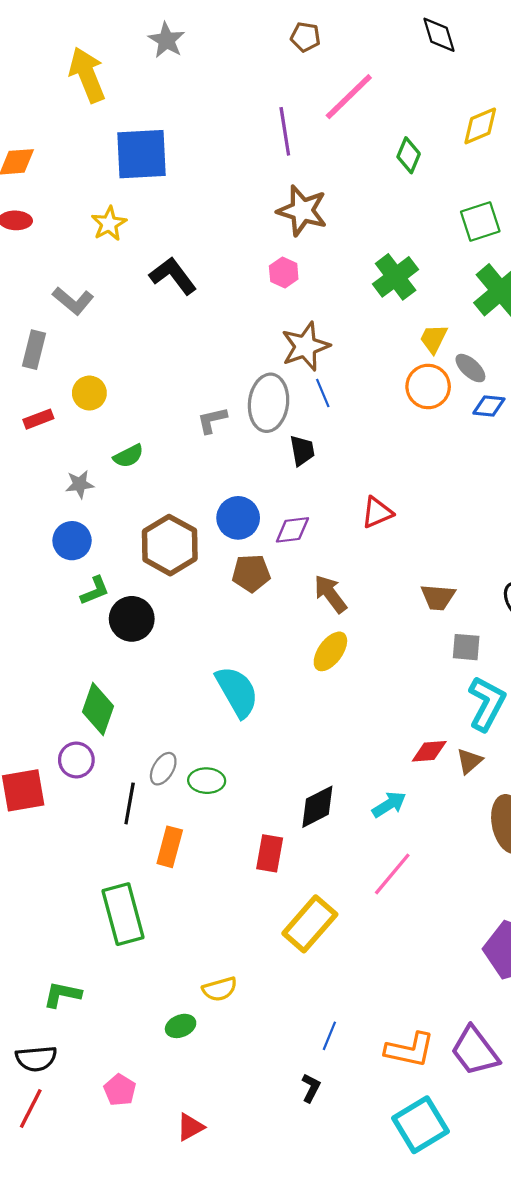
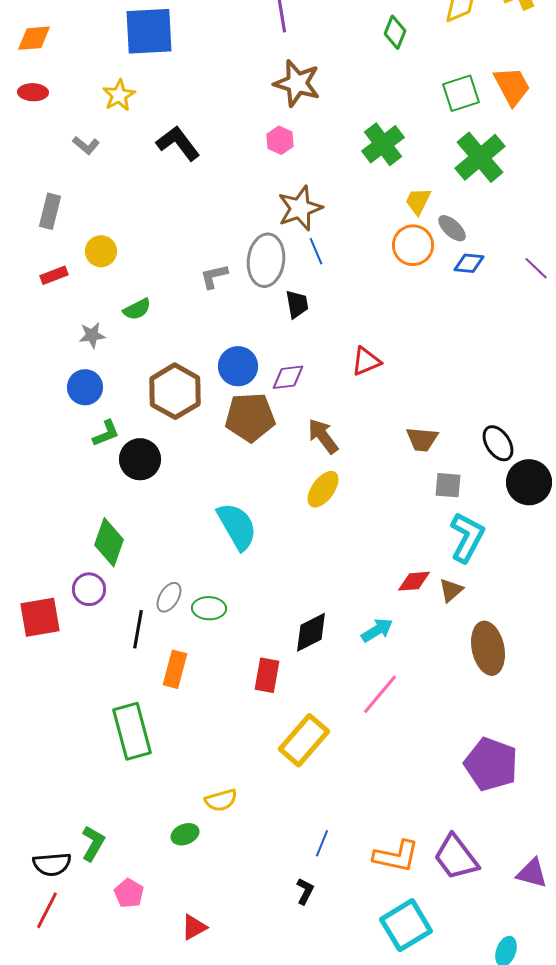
gray L-shape: (73, 301) -> (86, 145), moved, size x0.7
brown pentagon: (251, 573) -> (250, 417), size x1.4
green L-shape: (62, 994) -> (93, 843), moved, turned 108

